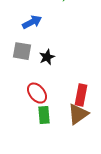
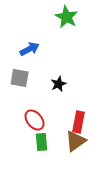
black star: (47, 57) -> (59, 84), moved

